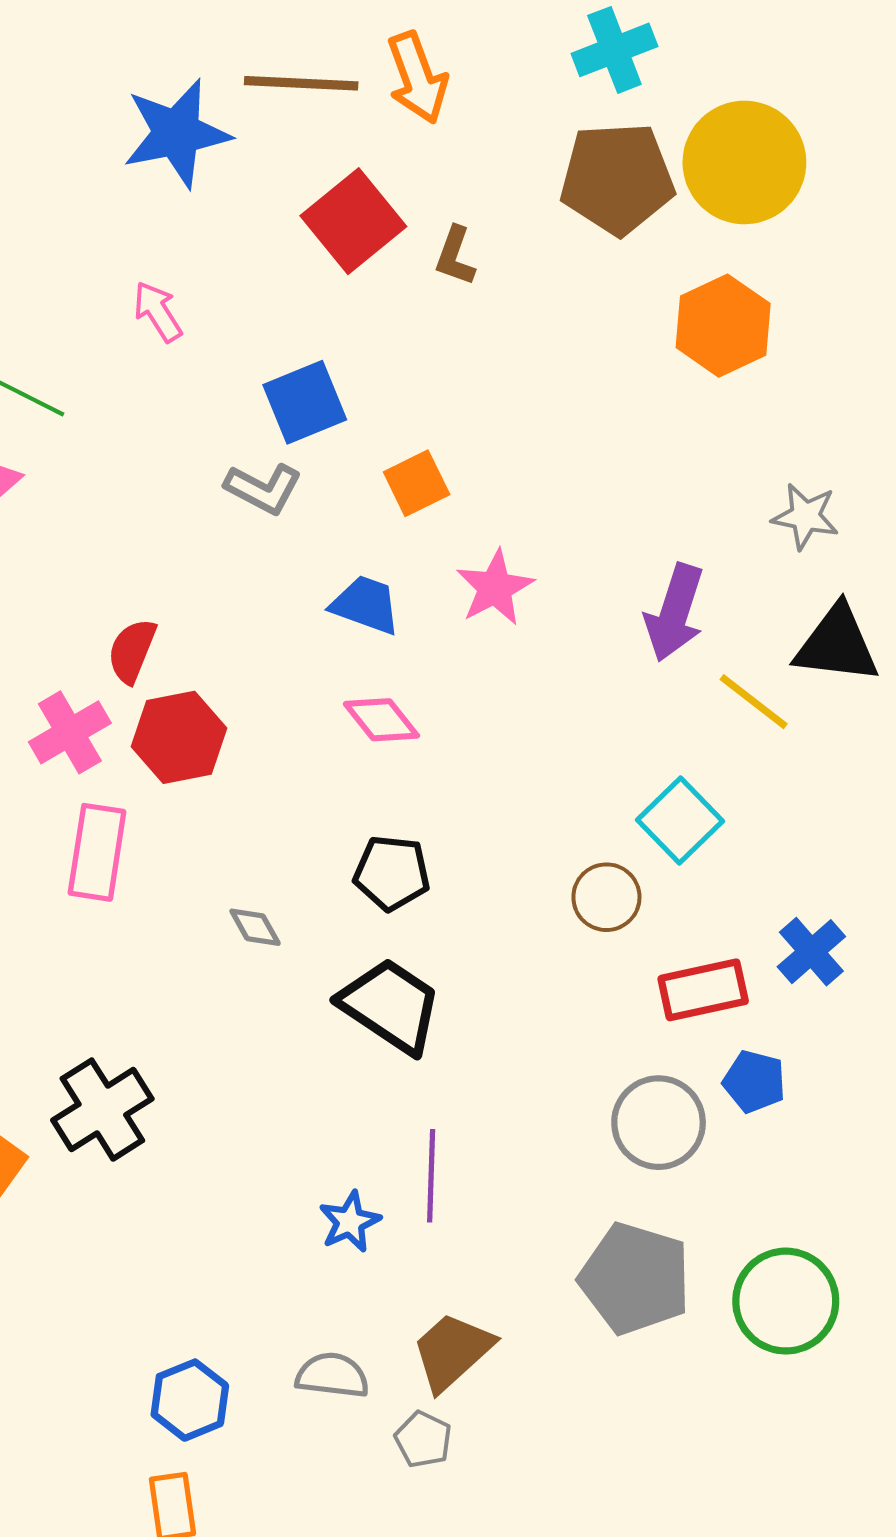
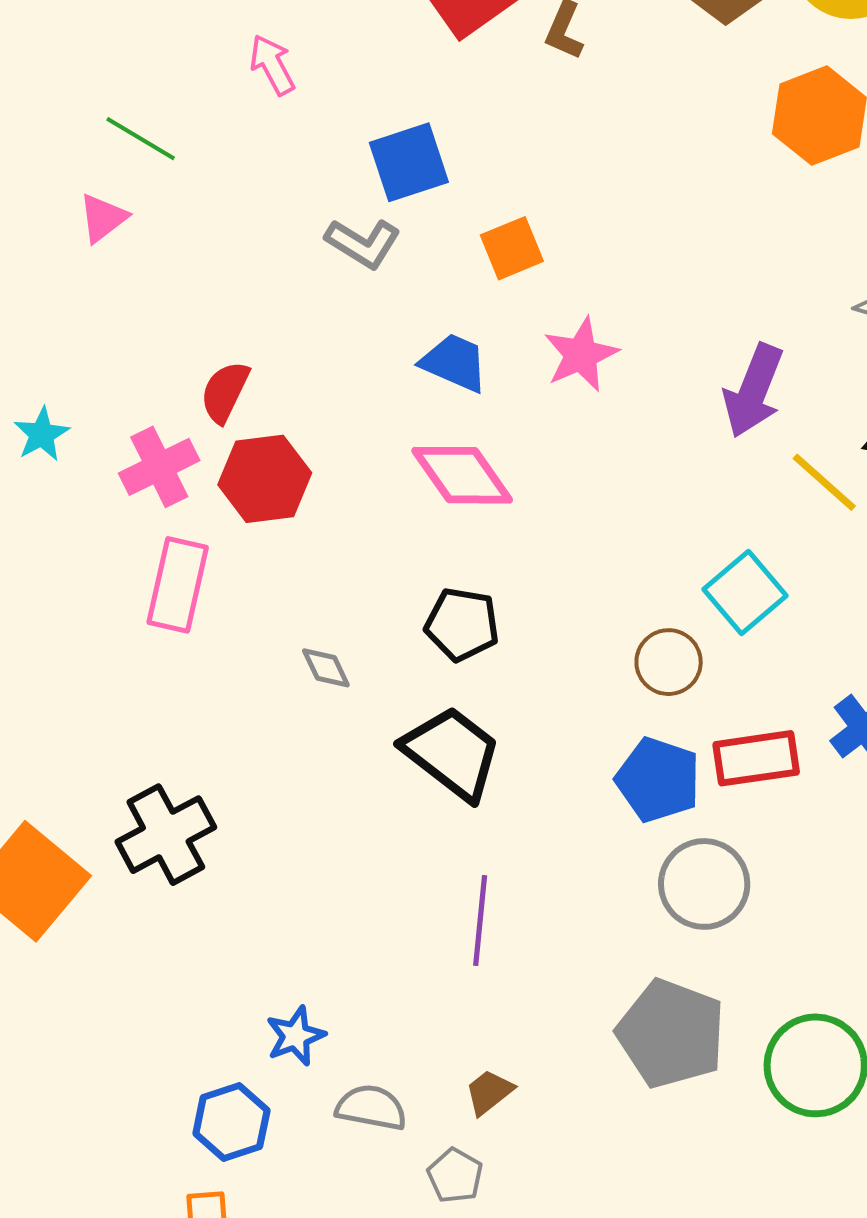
pink diamond: (381, 720) -> (462, 475), size x1.4
blue pentagon: (754, 1081) -> (658, 780), moved, size x1.4
blue star: (350, 1222) -> (296, 1036), moved
brown trapezoid: (452, 1351) -> (489, 1092), size x0.6

